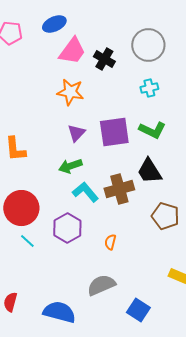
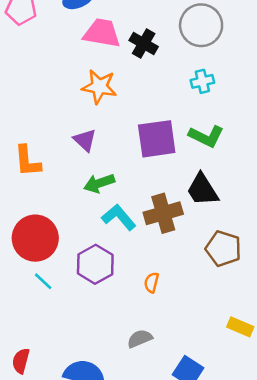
pink trapezoid: (72, 51) -> (102, 33), turned -116
purple triangle: (76, 133) -> (85, 140), moved, turned -30
gray semicircle: (101, 285) -> (140, 339), size x0.7

